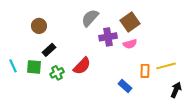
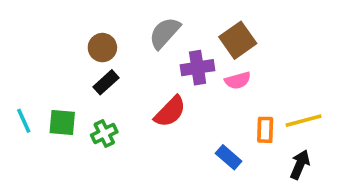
brown circle: (39, 26) -> (102, 48), moved
black rectangle: (49, 50) -> (106, 82), moved
red semicircle: (82, 66) -> (170, 112), moved
black arrow: (176, 90) -> (300, 165), moved

